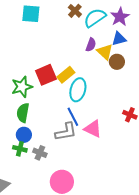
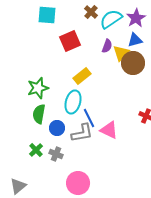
yellow triangle: (105, 52) -> (121, 53), turned 30
brown circle: (117, 62) -> (133, 63), size x1.5
red square: (46, 75) -> (70, 41), moved
cyan ellipse: (78, 90) -> (73, 102), moved
blue circle: (24, 135) -> (57, 128), moved
green cross: (20, 149) -> (36, 150), turned 32

